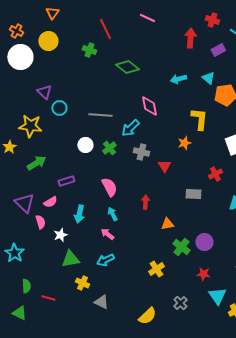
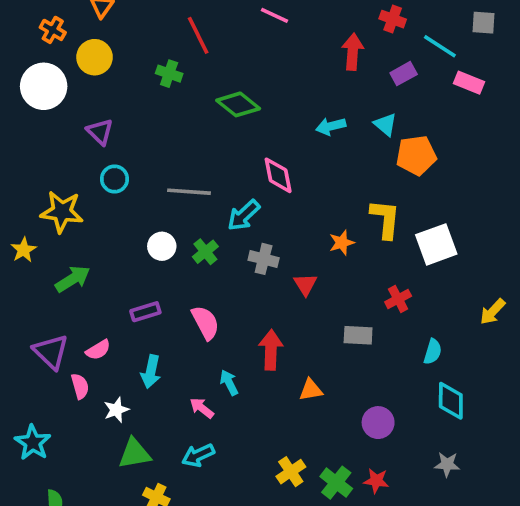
orange cross: (16, 31) -> (53, 30), moved
purple triangle: (44, 92) -> (100, 132), moved
yellow L-shape: (199, 119) -> (385, 219), moved
purple rectangle: (66, 181) -> (145, 312), moved
red arrow: (145, 202) -> (271, 350), size x1.5
cyan arrow: (112, 214) -> (229, 383), moved
green cross: (181, 247) -> (336, 483), moved

